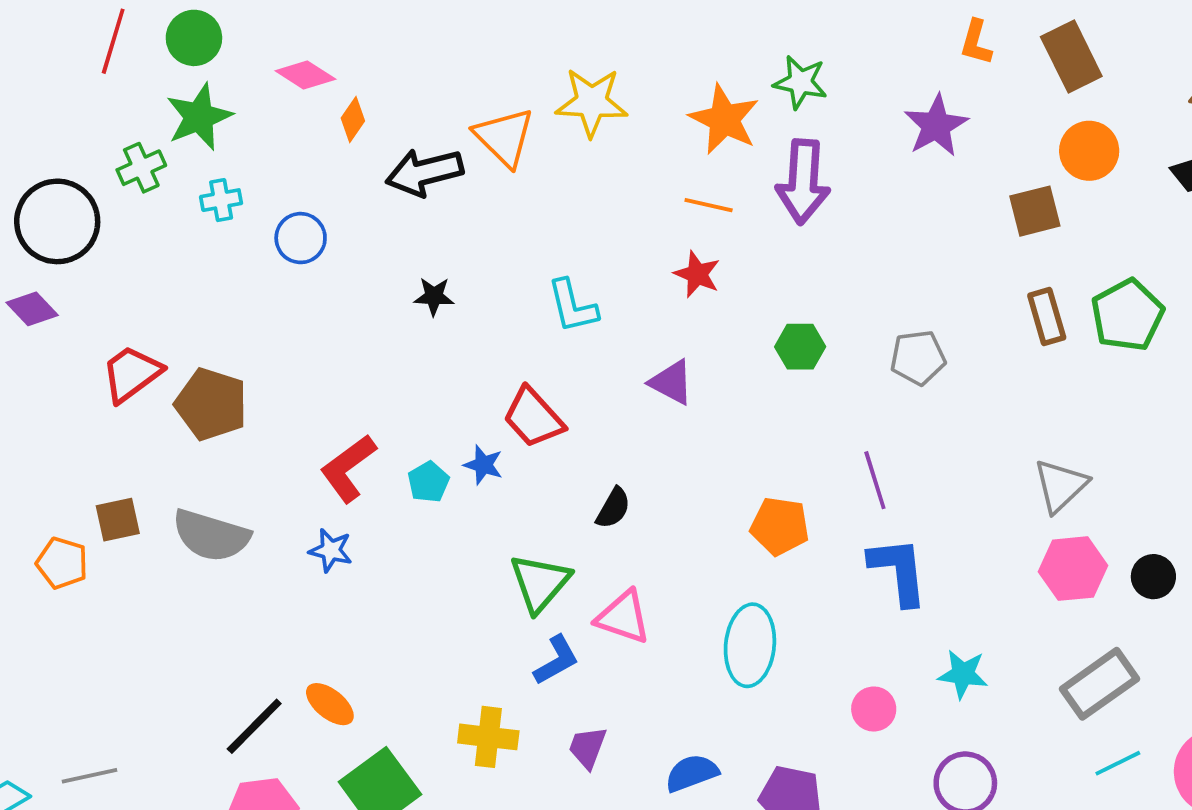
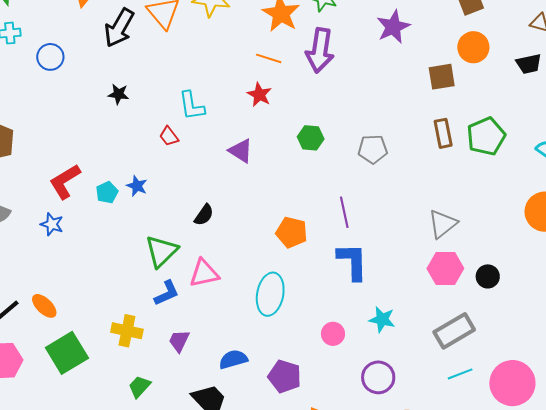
black arrow: (424, 172) -> (119, 28), turned -51
red trapezoid: (533, 418) -> (169, 136), moved, size x0.6
pink triangle: (623, 617) -> (204, 273), turned -36

